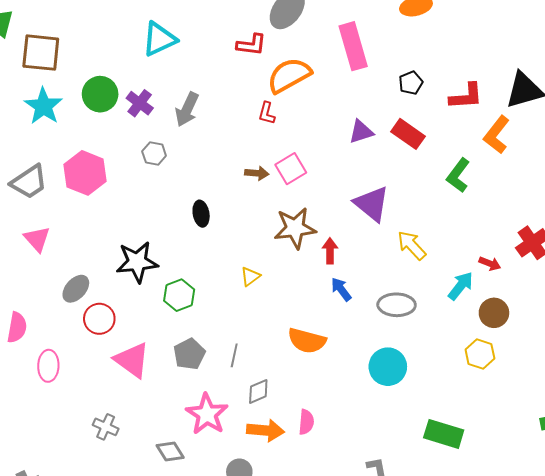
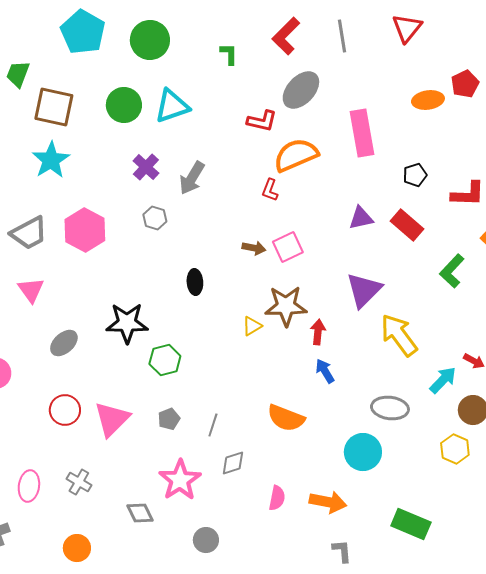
green circle: (100, 94) -> (124, 105), moved
purple triangle: (372, 204) -> (364, 290), turned 30
yellow arrow: (412, 245) -> (399, 335), size x1.4
yellow triangle: (250, 276) -> (252, 326), moved
gray ellipse: (397, 305) -> (390, 408), moved
red circle: (99, 319) -> (65, 410), moved
gray pentagon: (189, 354) -> (169, 419), size x0.7
pink triangle: (132, 360) -> (112, 419), turned 33
pink ellipse: (48, 366) -> (29, 486), moved
orange arrow: (265, 430) -> (328, 502), moved

